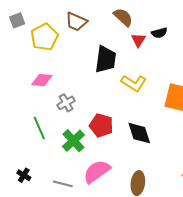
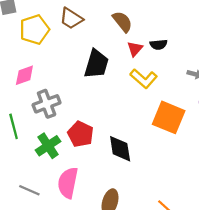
pink diamond: (42, 80) -> (24, 75), turned -35
yellow L-shape: (134, 83) -> (144, 79), moved
gray cross: (66, 103) -> (47, 104), size x1.4
pink semicircle: (97, 171) -> (68, 183), turned -52

